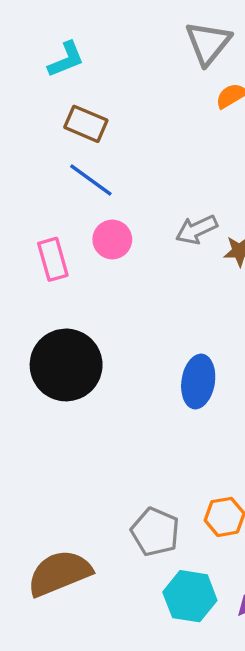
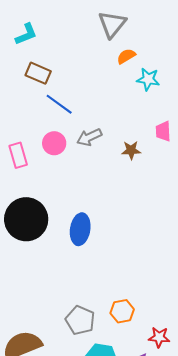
blue line: (91, 180) -> (59, 104), moved
gray arrow: (197, 230) -> (89, 137), moved
blue ellipse: (198, 382) -> (80, 229), moved

